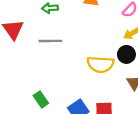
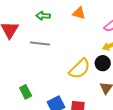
yellow semicircle: (100, 64) -> (80, 69), turned -55

